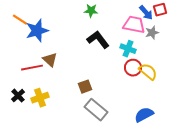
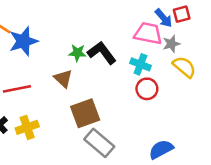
green star: (91, 11) -> (77, 53), moved
brown triangle: (50, 60) -> (63, 79), moved
yellow semicircle: (148, 72) -> (184, 67), moved
brown square: (85, 87) -> (85, 113), size x1.6

